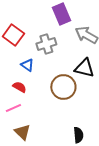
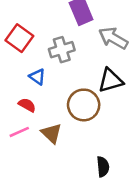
black triangle: (84, 68) -> (111, 81), turned -30
brown triangle: (22, 132) -> (51, 133), moved

